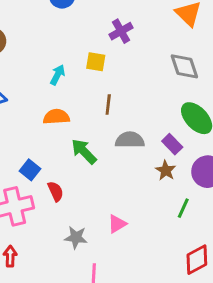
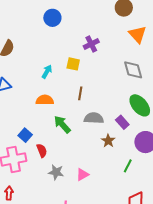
brown star: (166, 170) -> (108, 141), moved
gray star: (76, 237) -> (56, 172), moved

